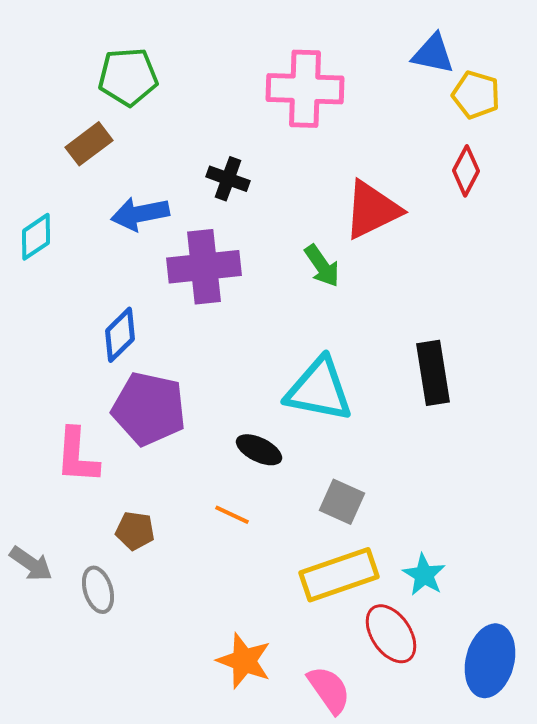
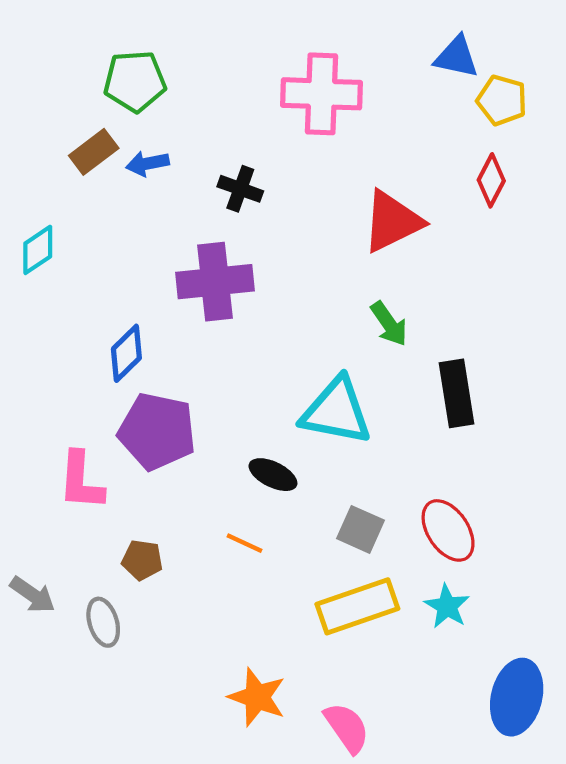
blue arrow: (140, 214) -> (147, 163), moved, size x0.7
green arrow: (322, 266) -> (389, 324), moved
red ellipse: (391, 634) -> (448, 530), moved

